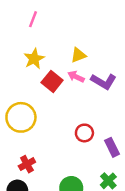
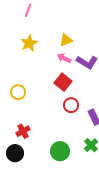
red square: (52, 81) -> (63, 82), moved
yellow circle: (21, 117) -> (18, 92), size x0.6

